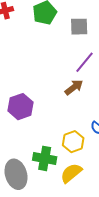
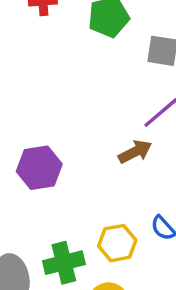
green cross: (45, 158) -> (64, 263), turned -35

